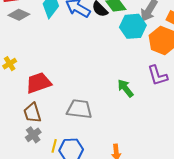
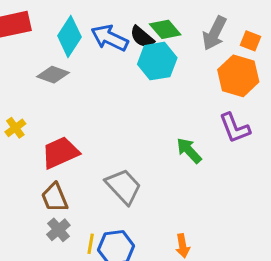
gray diamond: (19, 15) -> (53, 75), moved
cyan hexagon: (133, 26) -> (157, 61), moved
gray trapezoid: (79, 109) -> (123, 186), turned 44

